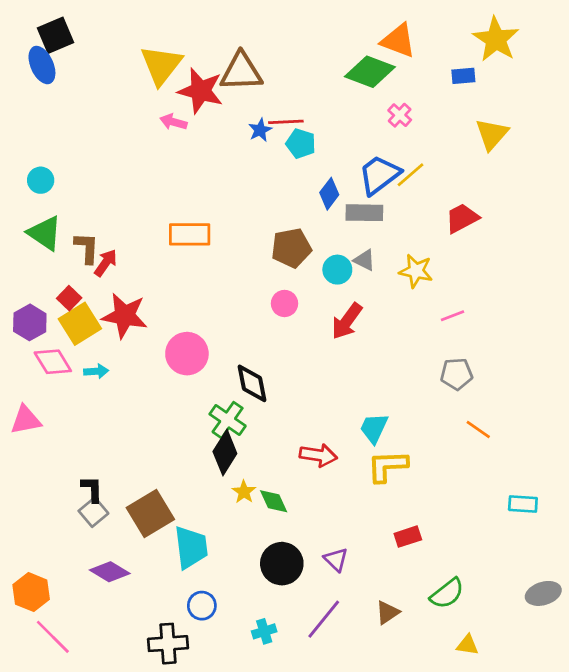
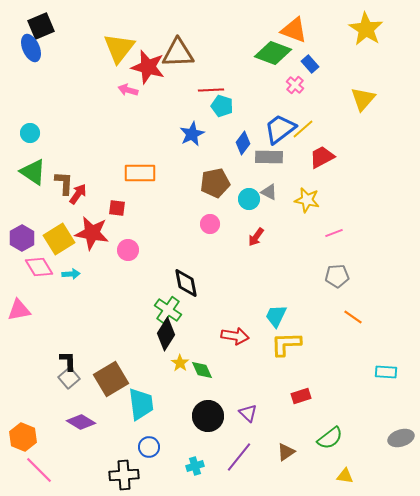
blue rectangle: (463, 76) -> (310, 64), moved, turned 54
blue star: (260, 130) -> (192, 134), moved, size x1.4
red trapezoid: (462, 218) -> (322, 157), moved
red square: (69, 298) -> (117, 208), moved, turned -36
red arrow: (347, 321) -> (256, 237), size x0.7
pink circle: (187, 354) -> (128, 250), moved, size x0.7

